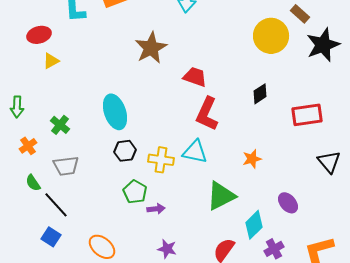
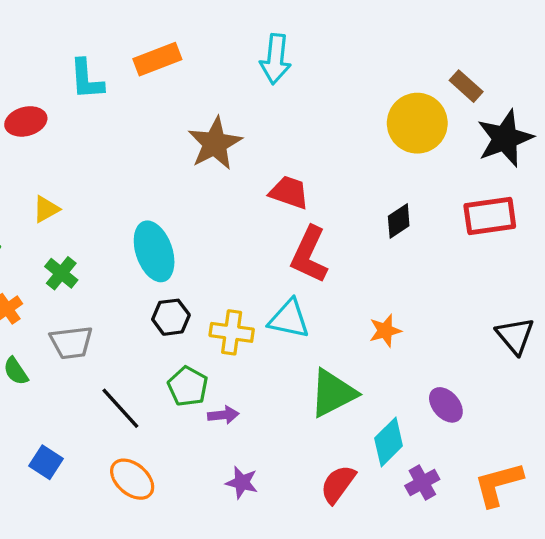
yellow triangle: (51, 61) -> (46, 209), moved
red rectangle: (307, 115) -> (490, 216), moved
black line: (56, 205) -> (120, 408), moved

